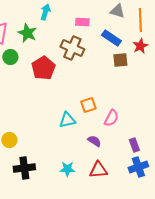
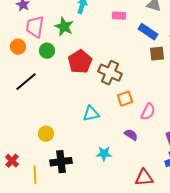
brown cross: (72, 48) -> (110, 73), moved
cyan triangle: (67, 120) -> (91, 114), moved
cyan star: (67, 169) -> (104, 154), moved
red triangle: (98, 170) -> (144, 178), moved

